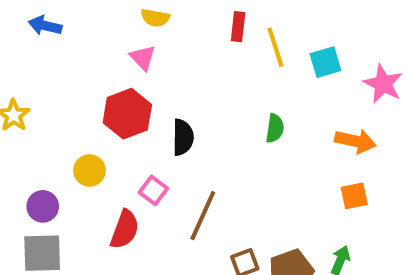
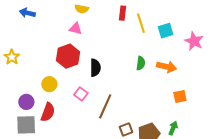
pink triangle: (143, 58) -> (76, 29), turned -32
orange arrow: (355, 141) -> (167, 67), moved
red semicircle: (125, 229) -> (48, 112), moved

